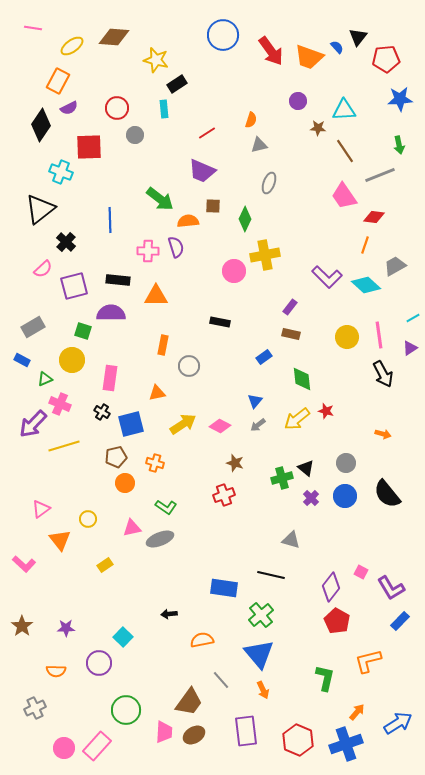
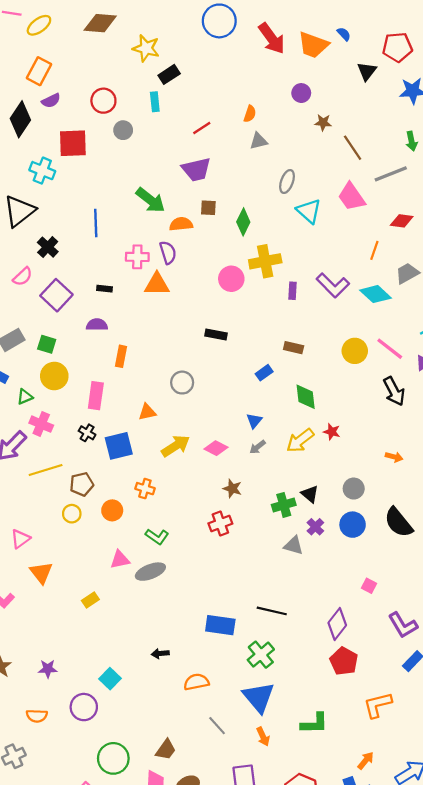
black triangle: (358, 37) -> (367, 71), moved
yellow ellipse: (72, 46) -> (39, 25), moved
cyan triangle: (344, 110) -> (309, 211), moved, turned 45
purple trapezoid: (202, 171) -> (196, 170), turned -36
gray ellipse: (269, 183) -> (287, 182), moved
red diamond: (374, 217) -> (402, 221), moved
black rectangle: (118, 280) -> (105, 289), size x0.6
purple square: (74, 286) -> (56, 295), turned -32
orange triangle: (156, 296) -> (157, 284), moved
purple rectangle: (290, 307) -> (292, 291), moved, turned -35
purple semicircle: (111, 313) -> (97, 325), size x0.7
green square: (83, 331) -> (47, 344), moved
pink line: (379, 335) -> (390, 349), turned -44
orange rectangle: (163, 345) -> (121, 356), moved
brown pentagon: (116, 457) -> (82, 484), moved
yellow circle: (88, 519) -> (72, 514), moved
gray triangle: (291, 540) -> (294, 545), moved
pink square: (361, 572) -> (369, 586), moved
green L-shape: (325, 678) -> (314, 723), moved, turned 76
brown trapezoid: (189, 702) -> (166, 750), moved, size x0.7

